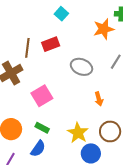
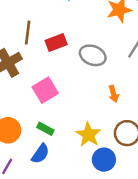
red rectangle: (51, 44) -> (56, 43), moved

